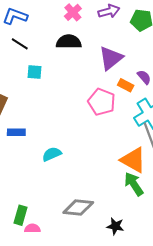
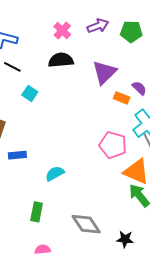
cyan square: (35, 72) -> (30, 93), turned 35
pink pentagon: (102, 102) -> (113, 145), moved
gray diamond: (78, 208) -> (86, 224), turned 56
green rectangle: (21, 215) -> (37, 212), moved

